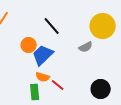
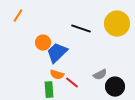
black line: (52, 26) -> (81, 29), moved, turned -30
gray semicircle: (86, 47) -> (100, 75), moved

